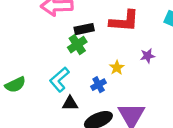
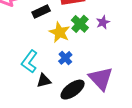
green cross: (77, 45) -> (80, 24), moved
yellow star: (117, 68) -> (60, 32), moved, size x1.5

